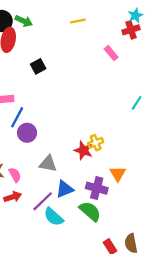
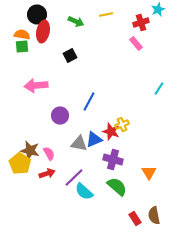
green arrow: (24, 21) -> (76, 22), moved
red cross: (131, 30) -> (141, 22), moved
blue line: (17, 117) -> (89, 102), moved
orange triangle: (118, 174) -> (149, 172), moved
purple cross: (97, 188) -> (113, 160), moved
blue triangle: (65, 189) -> (94, 140), moved

